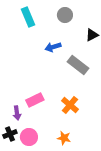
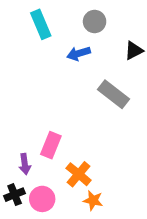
blue arrow: (53, 47) -> (79, 54), moved
pink rectangle: (35, 100) -> (51, 145), turned -42
orange cross: (70, 105) -> (79, 174), moved

